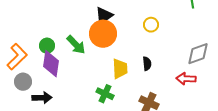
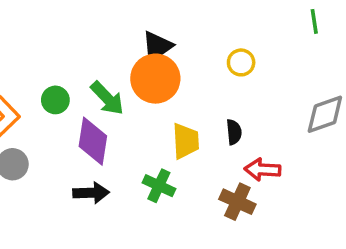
purple diamond: (51, 64) -> (93, 141), moved
red arrow: (186, 79) -> (262, 170), moved
black arrow: (42, 98) -> (91, 193), moved

